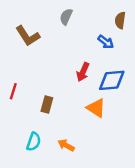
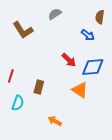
gray semicircle: (66, 17) -> (55, 14), turned 32
red arrow: (83, 72) -> (69, 60), turned -70
cyan semicircle: (34, 142) -> (18, 103), moved

